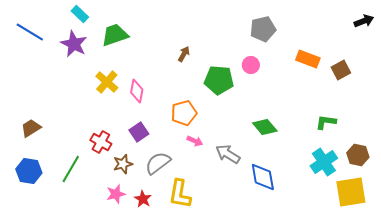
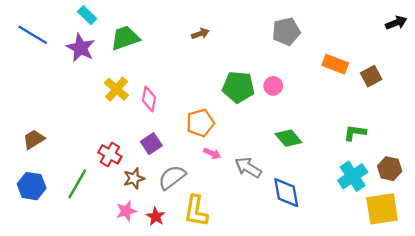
brown arrow: (184, 54) -> (200, 34), moved, turned 42
pink circle: (251, 65) -> (273, 86), moved

